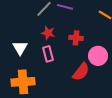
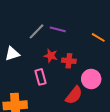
red star: (48, 33) -> (51, 56), moved
white triangle: (20, 48) -> (12, 54), moved, turned 42

